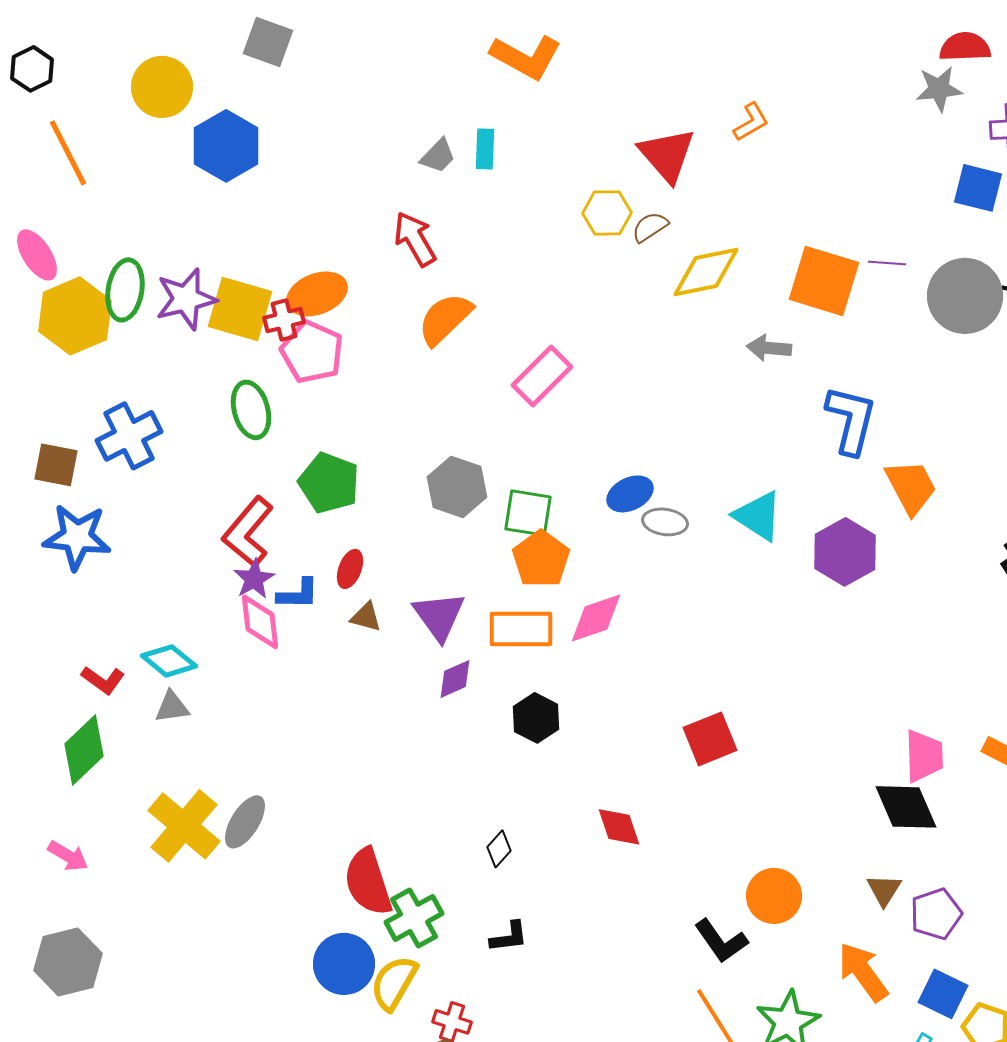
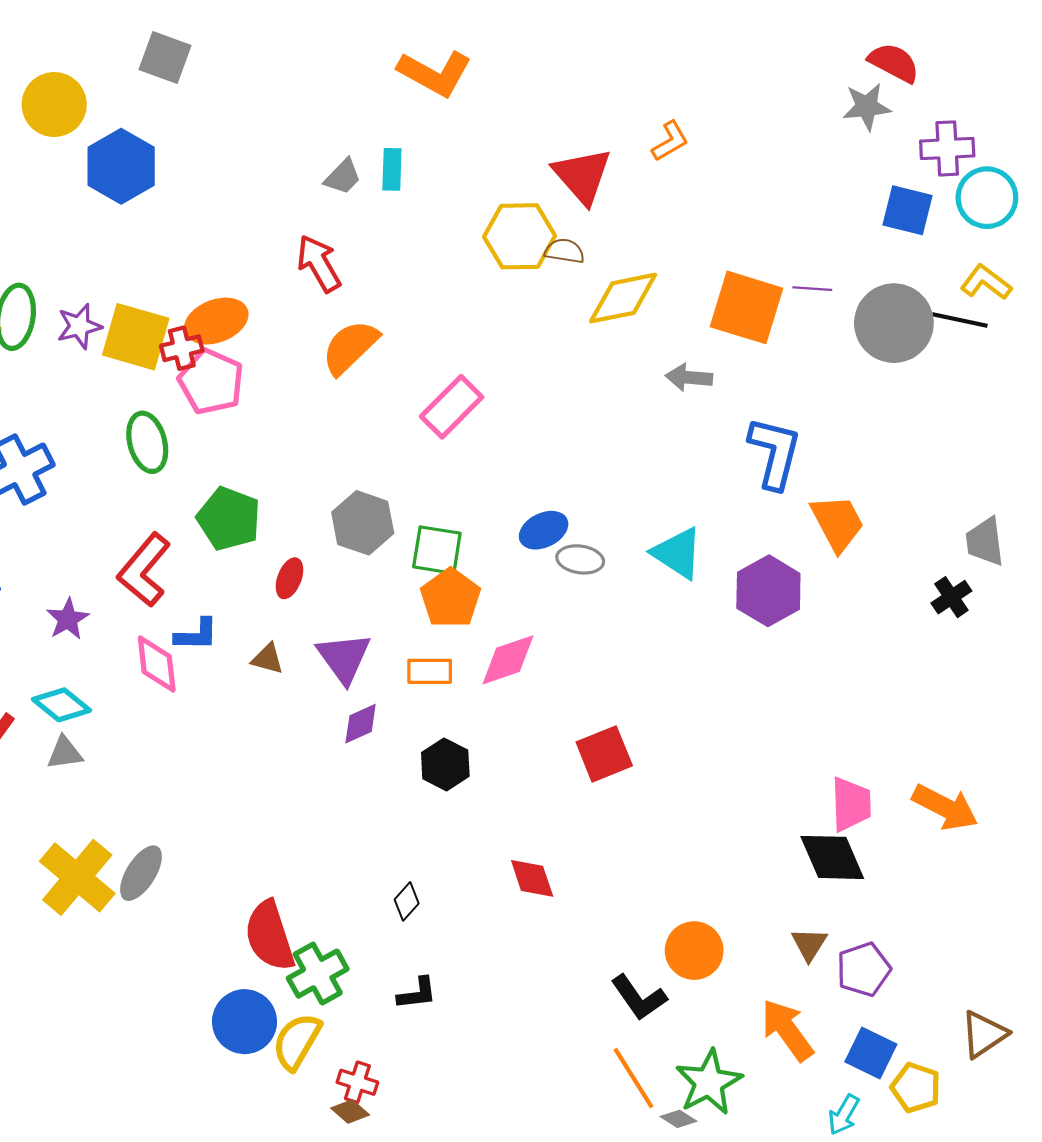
red semicircle: (965, 47) -> (894, 63), turned 30
yellow hexagon: (607, 213) -> (520, 236), size x1.4
brown semicircle: (650, 227) -> (564, 251), turned 42
purple star: (186, 299) -> (79, 326), size x0.7
red ellipse: (350, 569) -> (289, 578), moved
purple star: (254, 579) -> (68, 619), moved
orange rectangle: (521, 629) -> (430, 671), size x0.7
red square: (710, 739) -> (604, 754), moved

